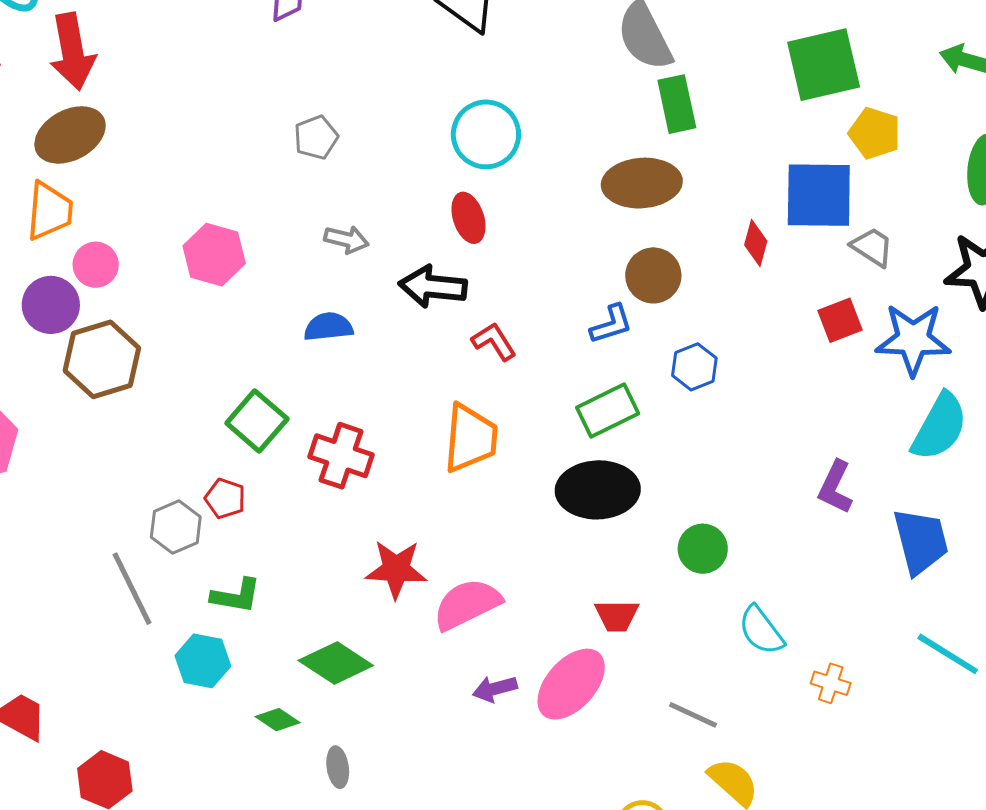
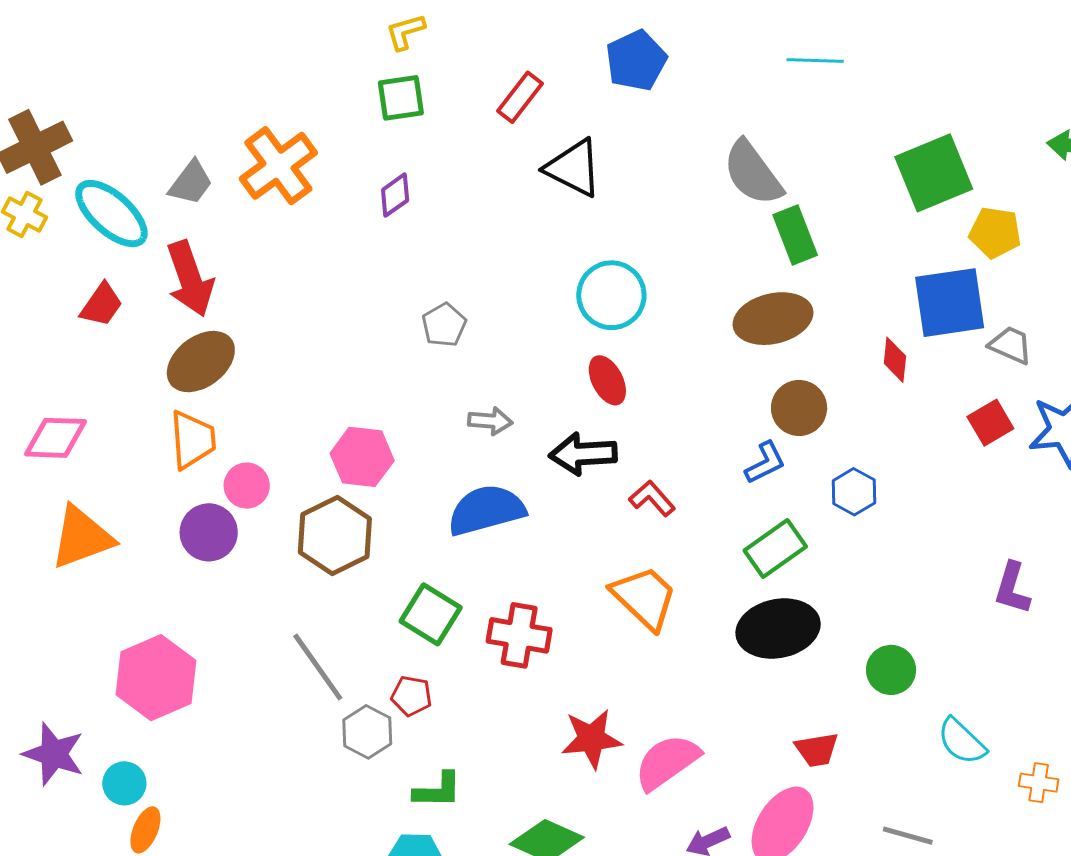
blue semicircle: (328, 327) -> (486, 510), size x1.6
brown hexagon: (102, 359) -> (335, 536), moved
orange trapezoid: (471, 438) -> (644, 598), turned -42
gray line: (132, 589) -> (318, 667), moved

